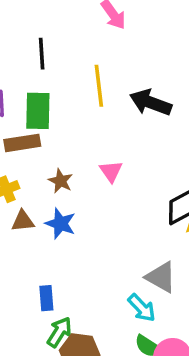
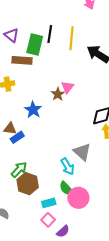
black line: (42, 54) -> (50, 34), moved
brown star: (61, 181) -> (58, 94), moved
brown triangle: (23, 221) -> (10, 129), moved
blue rectangle: (46, 298) -> (17, 137), moved, turned 48

